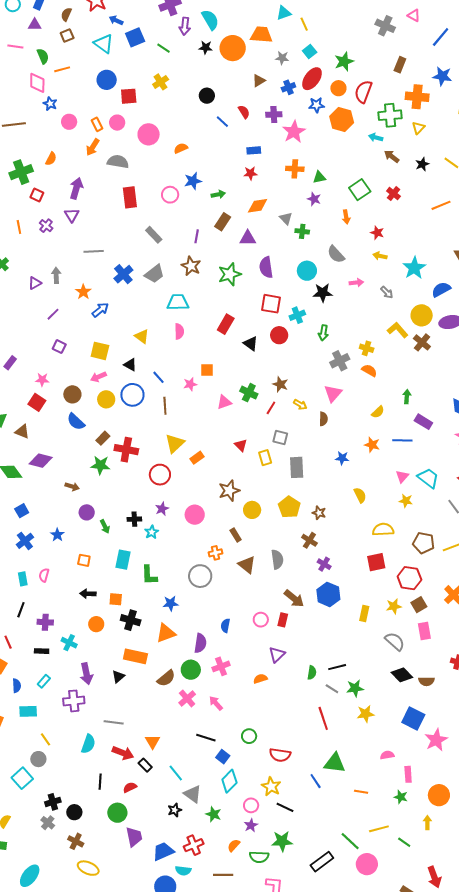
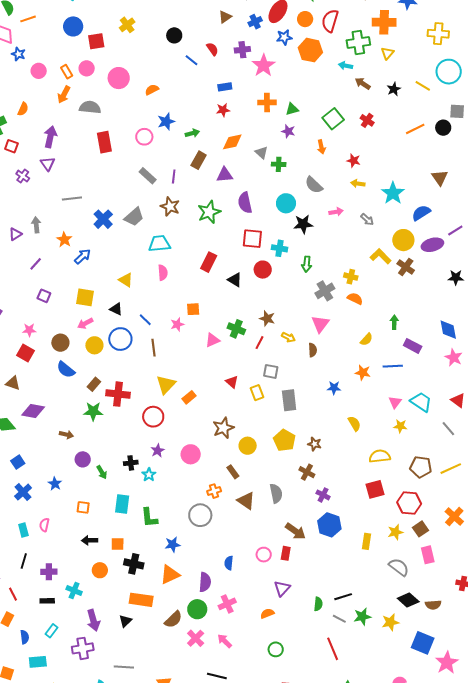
gray rectangle: (154, 235) -> (148, 176), moved
cyan cross: (297, 315) -> (279, 248), turned 35
yellow star: (366, 714) -> (390, 622), moved
green circle: (249, 736) -> (276, 649), moved

